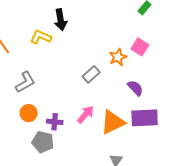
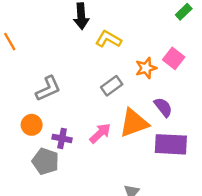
yellow L-shape: (41, 37) -> (108, 39), moved
gray L-shape: (25, 82) -> (48, 89), moved
orange triangle: (113, 122) -> (134, 123), moved

